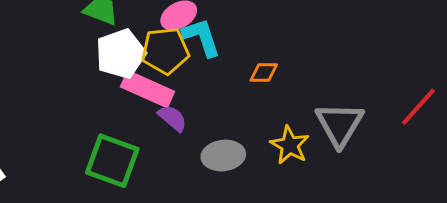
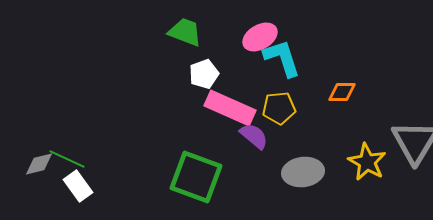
yellow pentagon: (165, 51) -> (279, 108), moved, size x0.7
white pentagon: (121, 54) -> (204, 74), size x0.6

